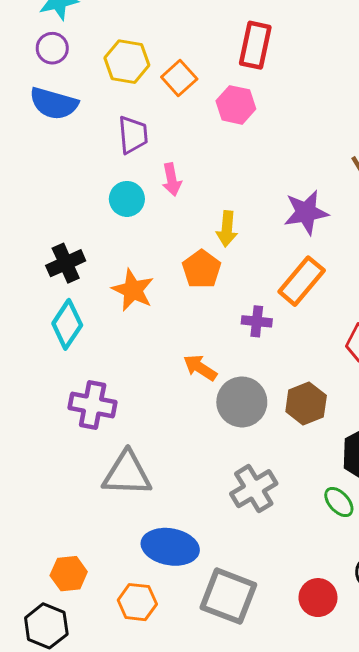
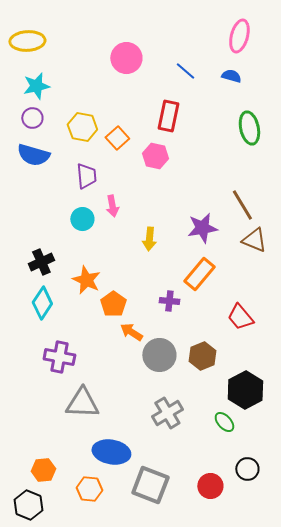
orange pentagon: (202, 269) -> (113, 304), moved

